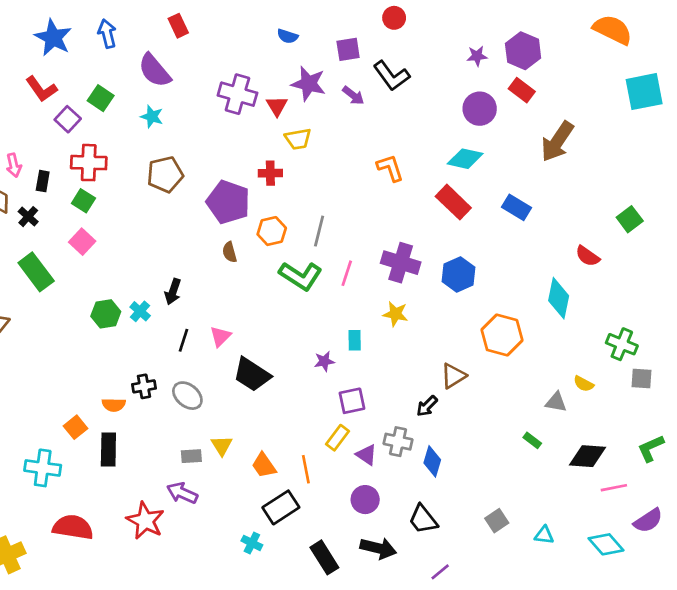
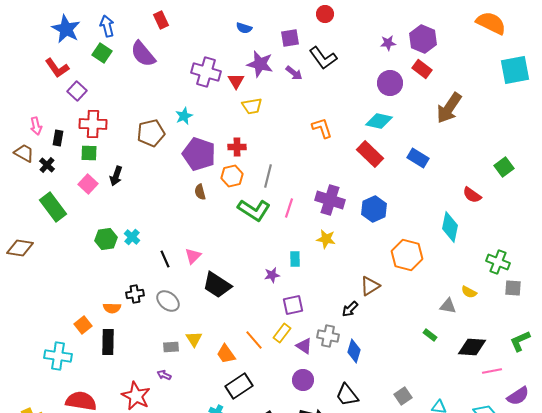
green square: (101, 98) -> (102, 53), moved
cyan star: (152, 117) -> (184, 116), moved, turned 30
red cross: (270, 173) -> (237, 147), moved
green square: (83, 201) -> (89, 153), turned -30
black arrow: (173, 292) -> (116, 176), moved
black line: (183, 340) -> (165, 259), turned -42
orange line: (306, 469) -> (254, 340), moved, turned -30
purple arrow: (182, 493) -> (164, 375), size x0.6

